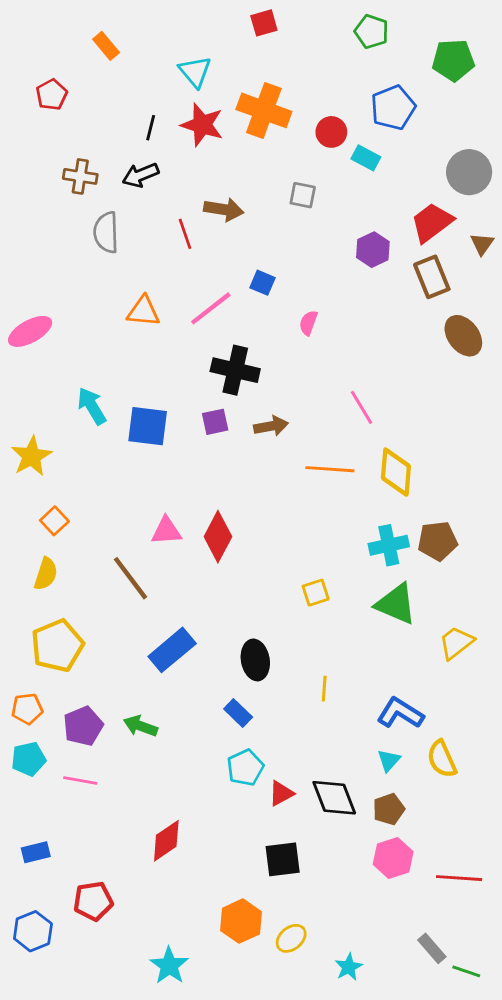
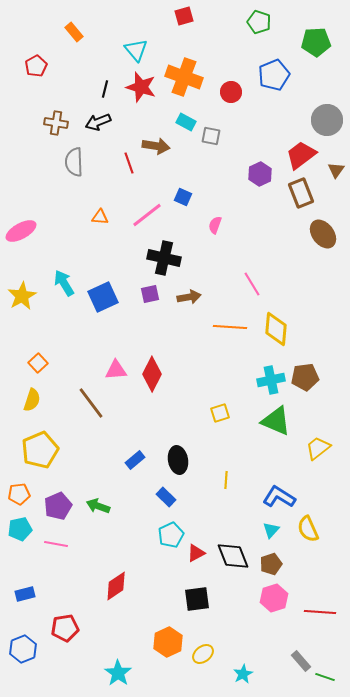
cyan rectangle: (366, 158) -> (186, 122), moved
orange triangle: (143, 311) -> (100, 217), size x0.7
blue square: (148, 426) -> (103, 297), turned -32
yellow star: (31, 456) -> (22, 296), moved
blue rectangle: (172, 650) -> (135, 460), moved, size x0.6

